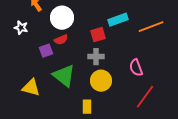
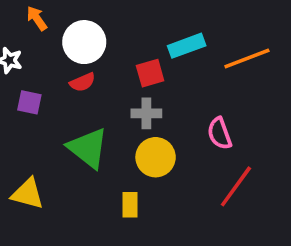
purple square: (46, 51) -> (29, 102), moved, turned 32
yellow triangle: (31, 88) -> (28, 194), moved

